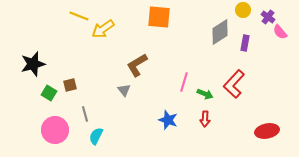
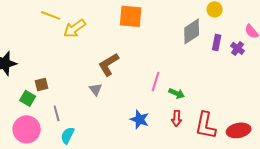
purple cross: (268, 17) -> (238, 48), moved
red L-shape: (234, 84) -> (206, 125), moved, turned -32
green square: (49, 93) -> (28, 98), moved

